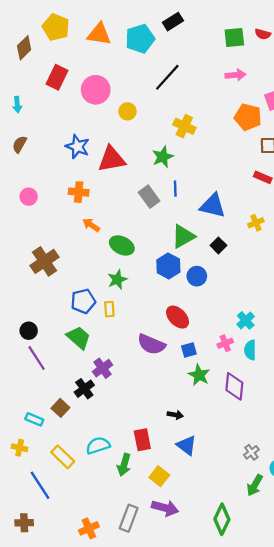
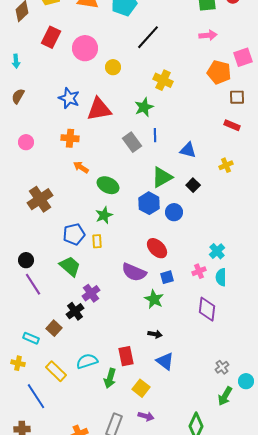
blue triangle: (213, 206) -> (188, 150), size x0.7
green star: (199, 375) -> (154, 299), moved
purple arrow: (165, 508) -> (146, 416), size x0.7

